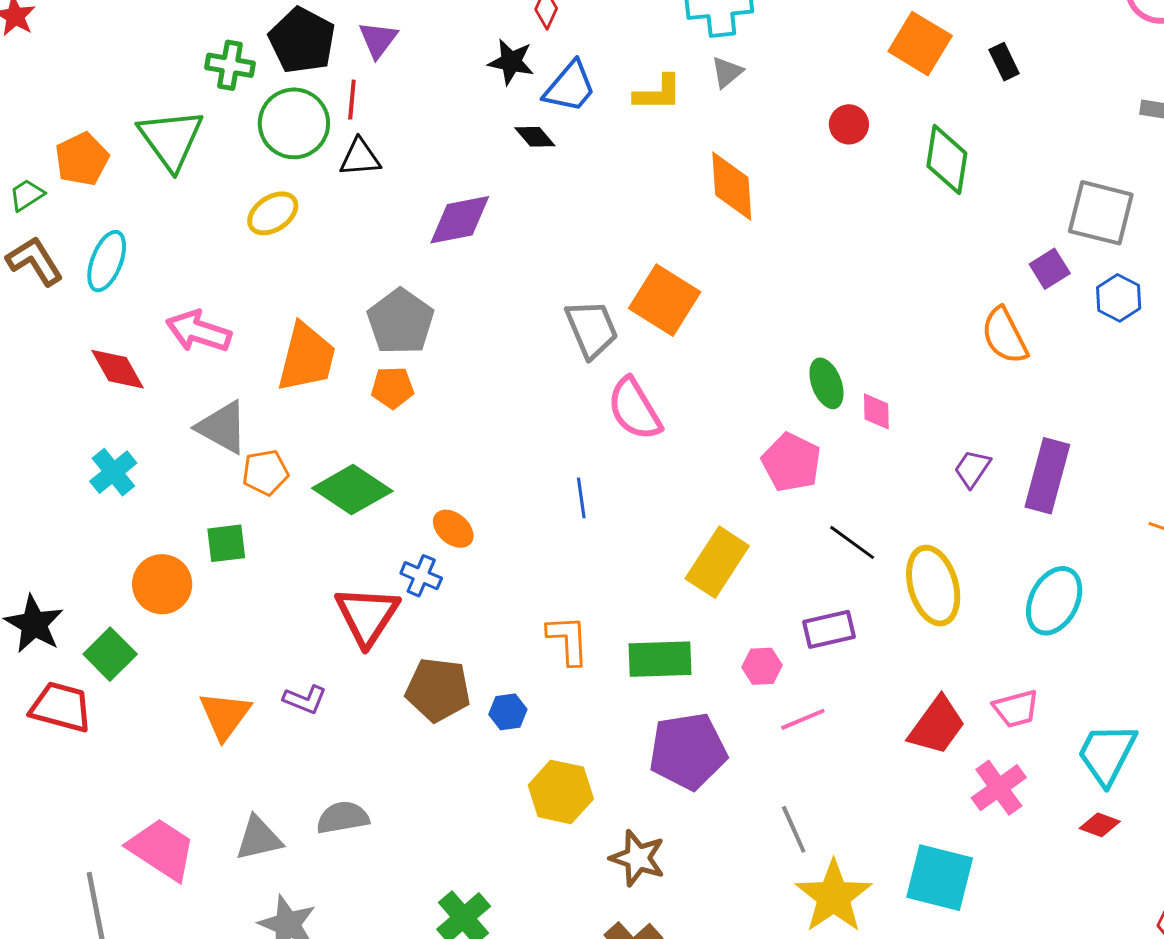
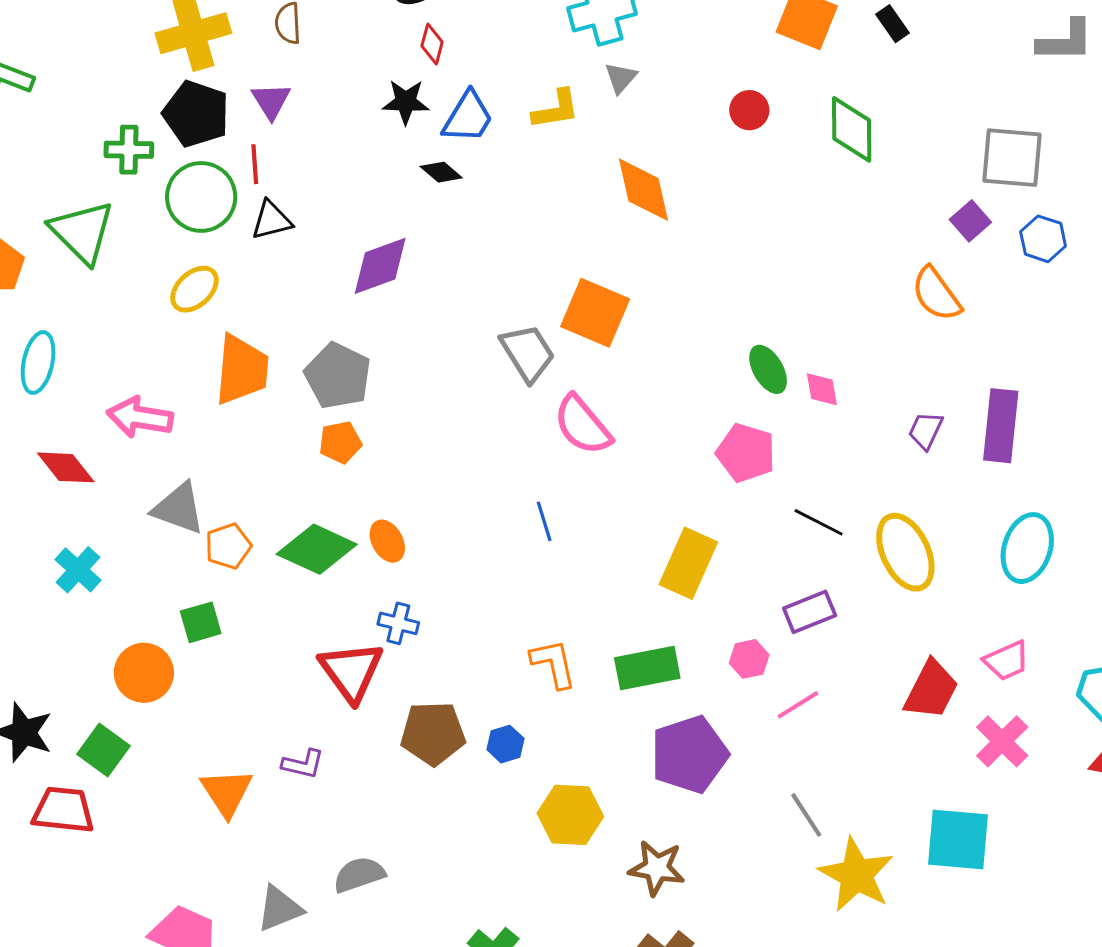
orange trapezoid: (307, 357) -> (242, 370), moved
orange ellipse: (453, 529) -> (387, 541), moved, turned 30

